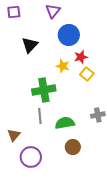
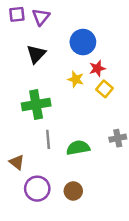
purple triangle: (53, 11) -> (41, 17), moved
green cross: (44, 90) -> (36, 104), moved
brown triangle: (14, 135) -> (17, 162), turned -32
brown circle: (73, 147) -> (73, 191), moved

